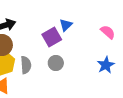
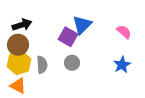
blue triangle: (66, 25) -> (82, 25), size x1.5
purple square: (52, 37) -> (68, 37), turned -30

